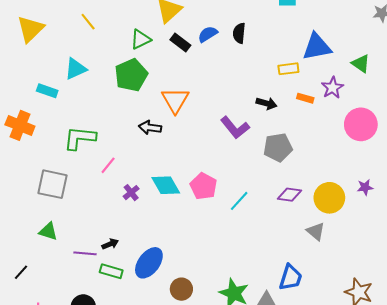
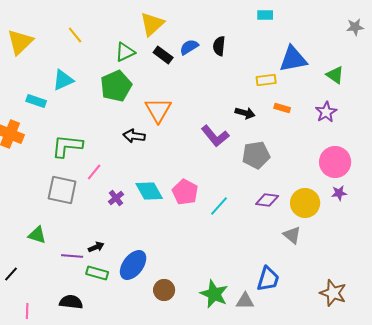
purple star: (333, 88) -> (326, 112), moved
pink circle: (361, 124) -> (335, 162), moved
gray square: (52, 184) -> (62, 190), moved

